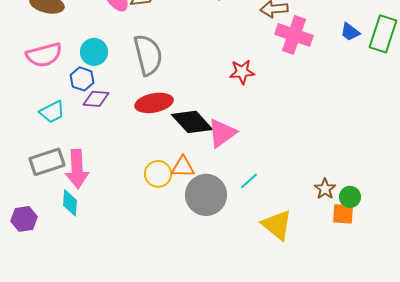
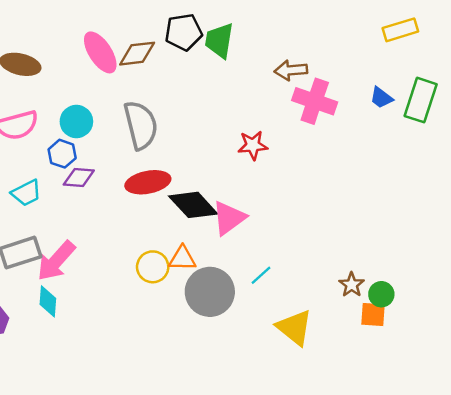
pink arrow: (77, 169) -> (56, 261), turned 45

